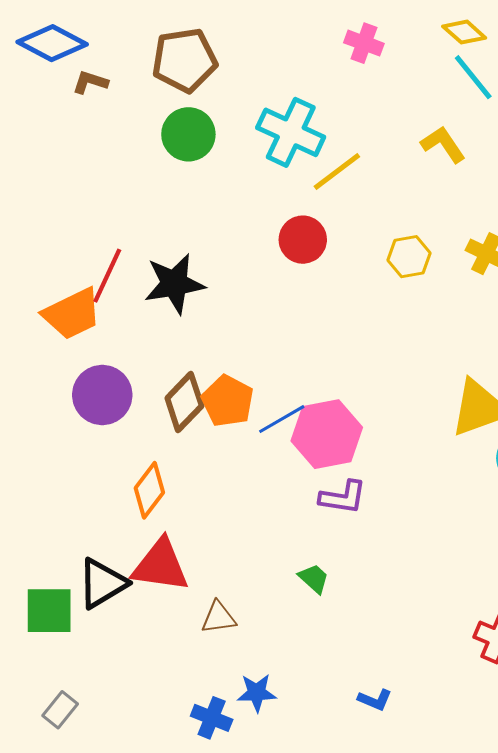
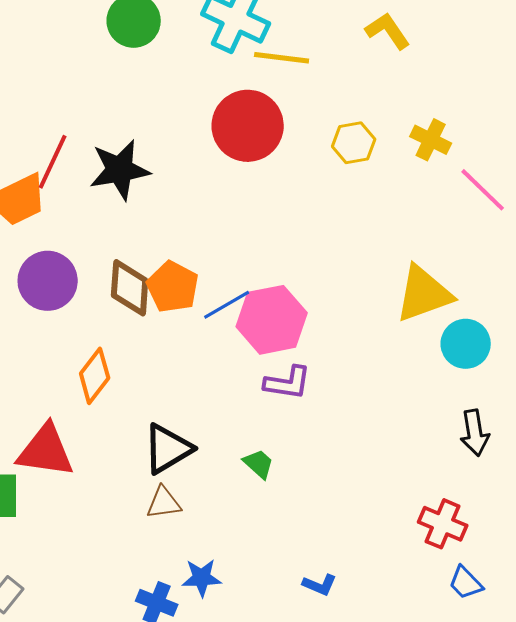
yellow line: (337, 171) -> (282, 58), turned 44
red circle: (303, 240) -> (248, 126), size x1.5
brown diamond: (184, 402) -> (130, 288), turned -40
red triangle: (160, 565) -> (46, 451), moved
black triangle: (102, 583) -> (168, 449), moved

